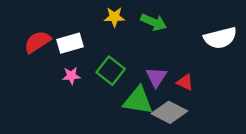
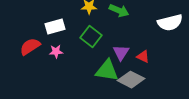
red semicircle: (37, 42) -> (30, 47), moved
green square: (111, 71) -> (91, 37), moved

